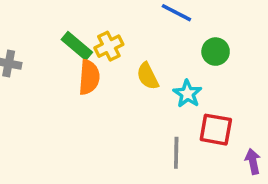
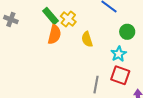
yellow cross: (109, 46) -> (68, 19), turned -35
cyan star: (187, 94) -> (119, 54), moved

